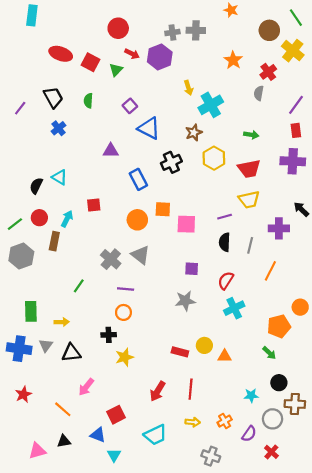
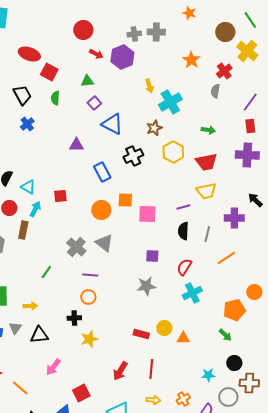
red square: (90, 62) -> (49, 72), moved
green triangle: (116, 70) -> (87, 81), moved, turned 40
cyan triangle: (60, 177) -> (28, 187), moved
orange line: (270, 271) -> (226, 258), turned 30
orange line: (63, 409) -> (20, 388), moved

